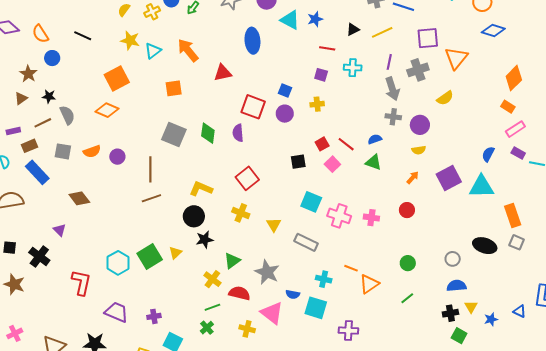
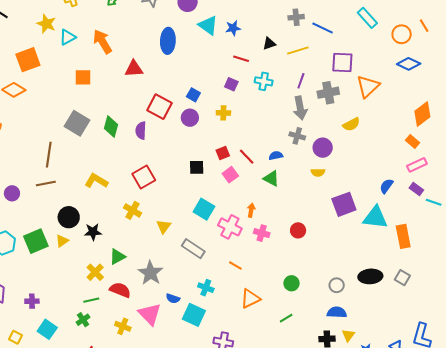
purple circle: (117, 157) -> (12, 193), moved
orange arrow: (413, 178) -> (251, 210), moved, turned -40
orange rectangle: (513, 215) -> (403, 236), moved
black circle: (194, 216) -> (69, 217), moved
black ellipse: (485, 246) -> (370, 276), turned -30
orange line: (351, 268) -> (235, 265), moved

